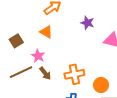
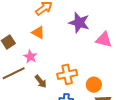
purple star: (87, 23) -> (79, 23), size x1.5
brown arrow: (45, 73) -> (41, 81), moved

